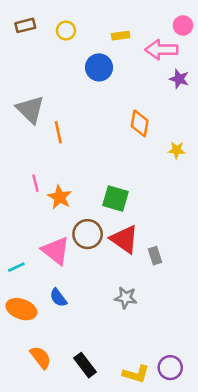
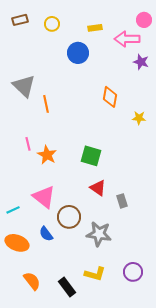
brown circle: (88, 234) -> (69, 217), moved
red triangle: (124, 239) -> (98, 188), size x0.7
gray star: (126, 298) -> (99, 234), size x1.4
purple circle: (170, 368) -> (133, 272), moved
yellow L-shape: (136, 374) -> (95, 274), moved

